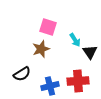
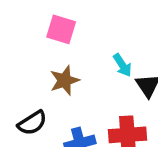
pink square: (48, 27) -> (61, 29), moved

